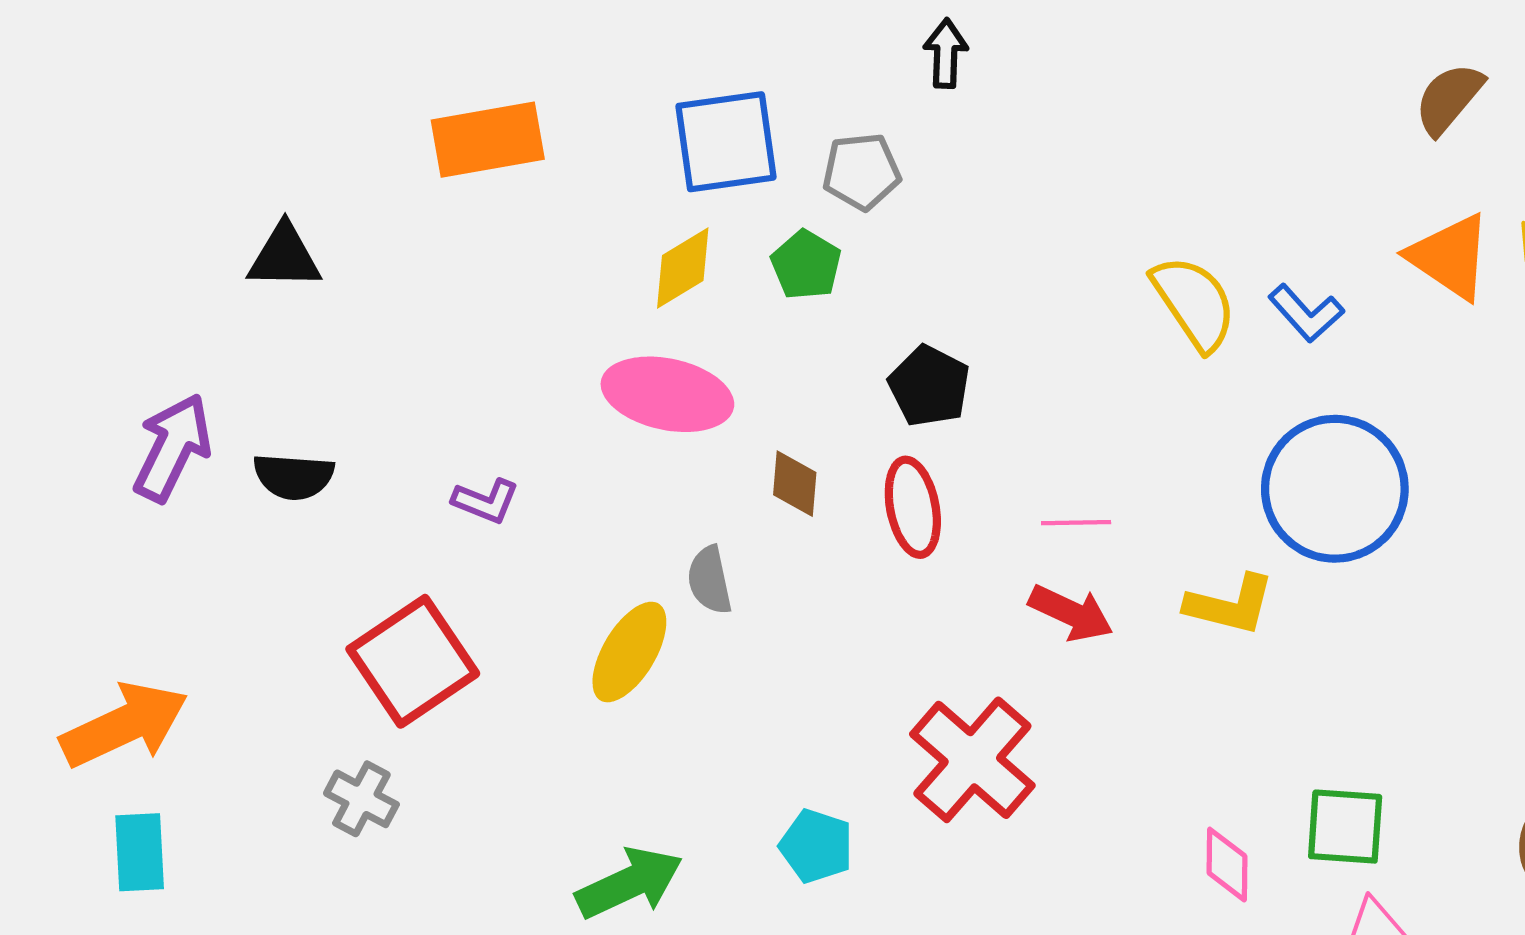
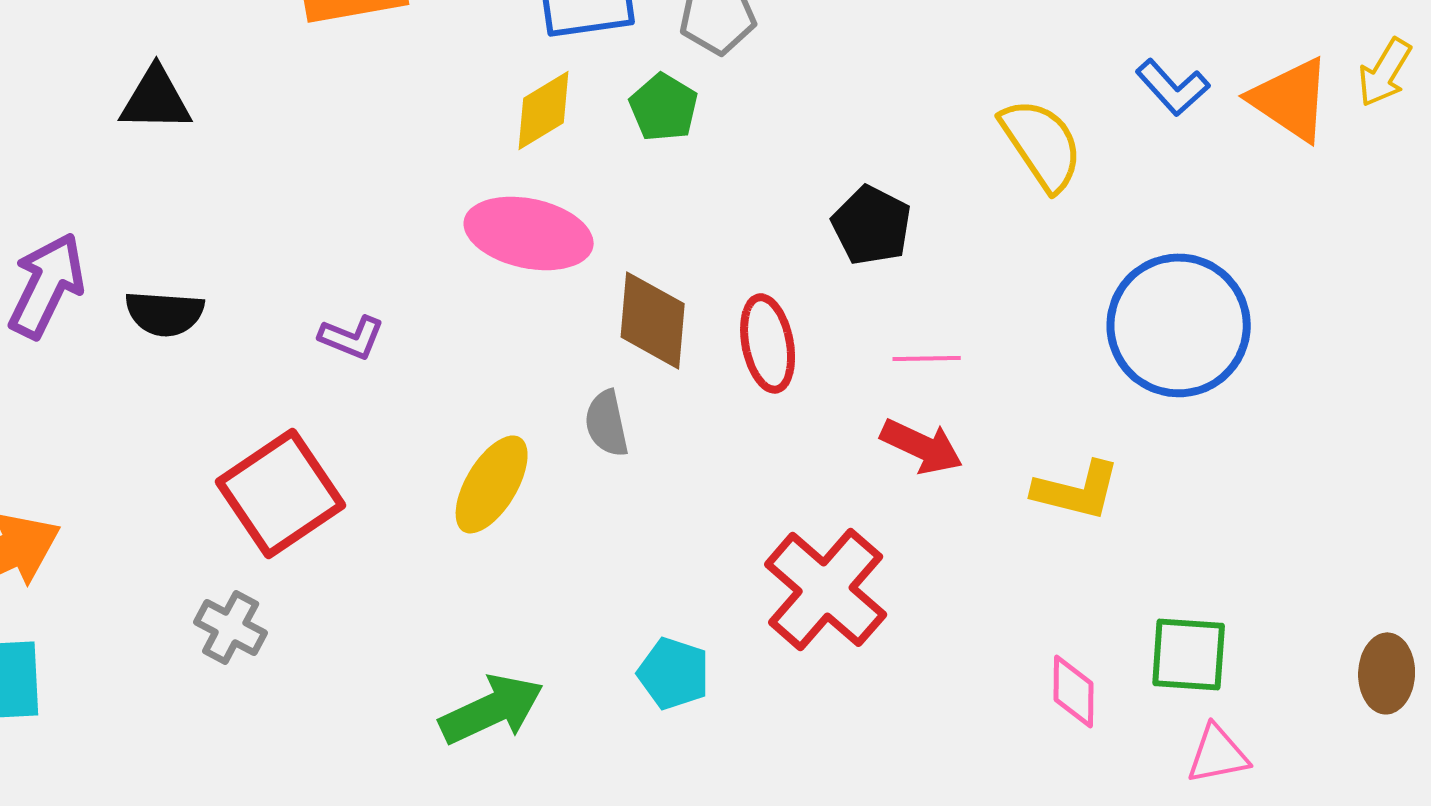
blue L-shape: (1306, 313) -> (1173, 87), moved
black pentagon: (929, 386) -> (872, 225), moved
brown diamond: (795, 484) -> (653, 320), size x1.5
gray semicircle: (710, 580) -> (607, 423), moved
yellow L-shape: (1230, 605) -> (1077, 490), moved

